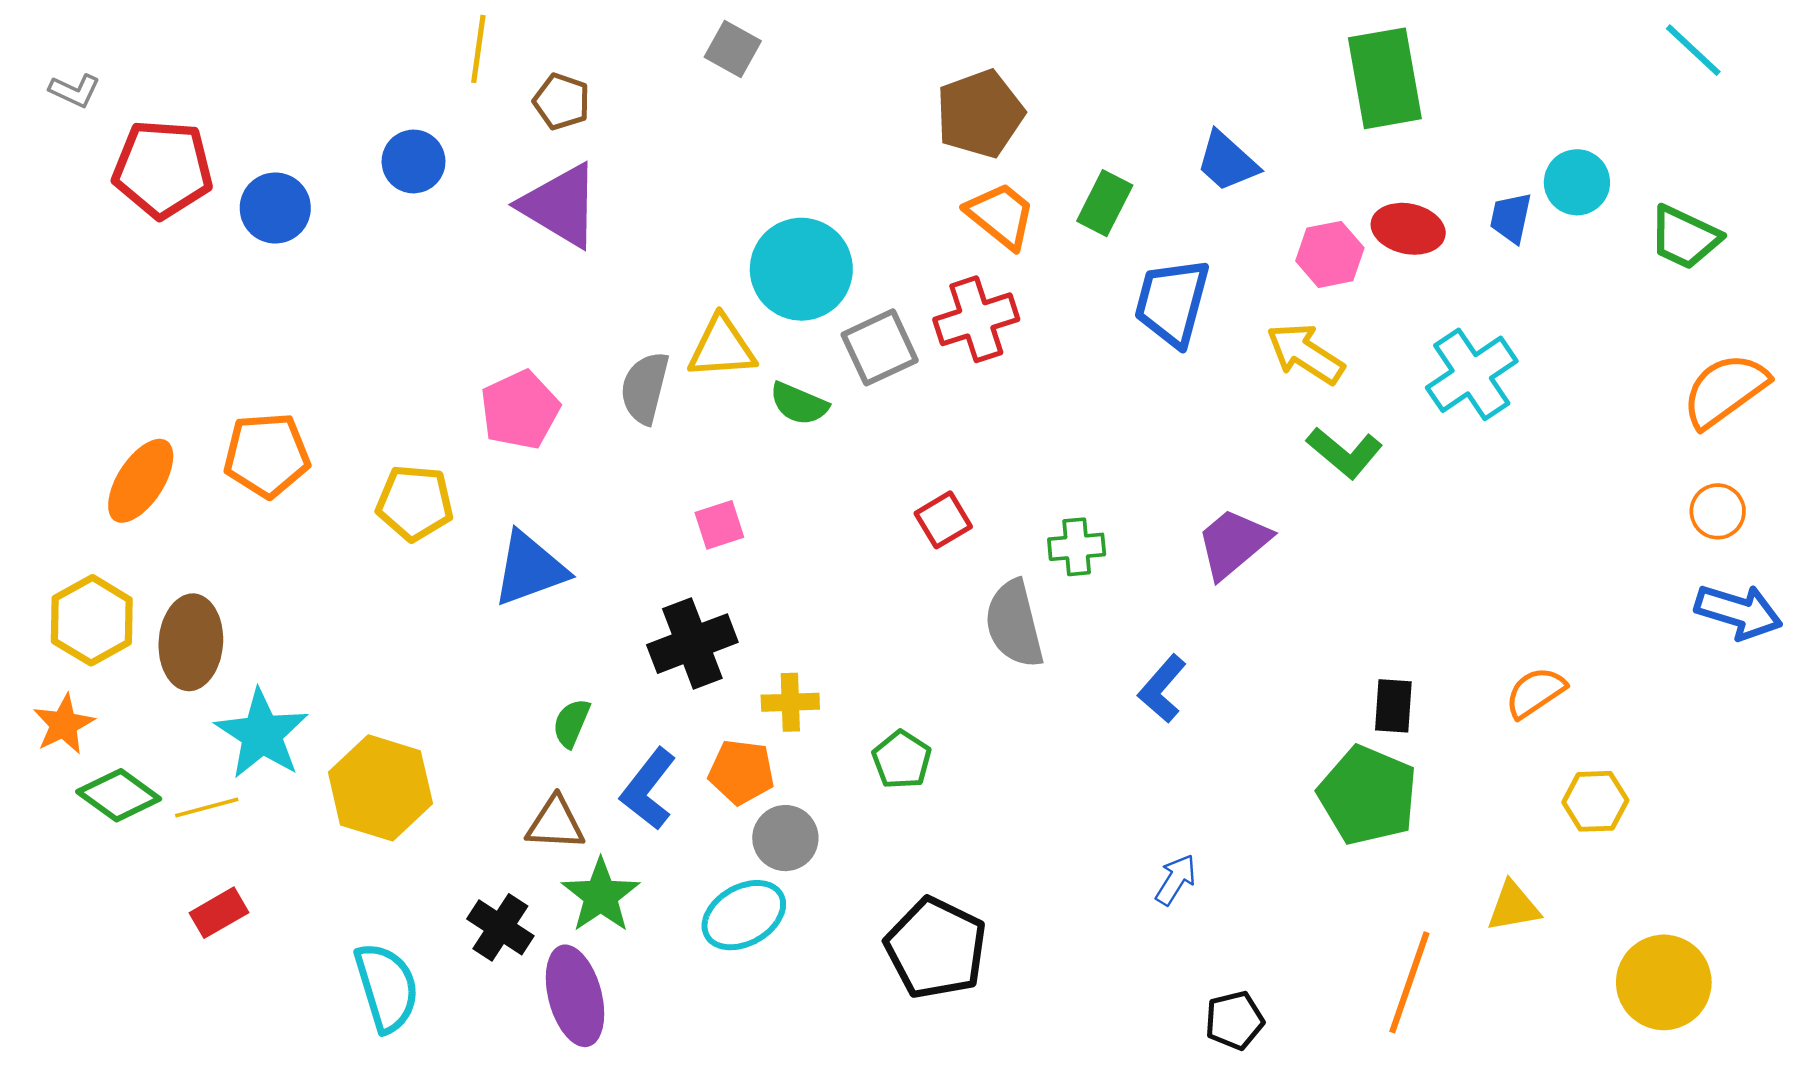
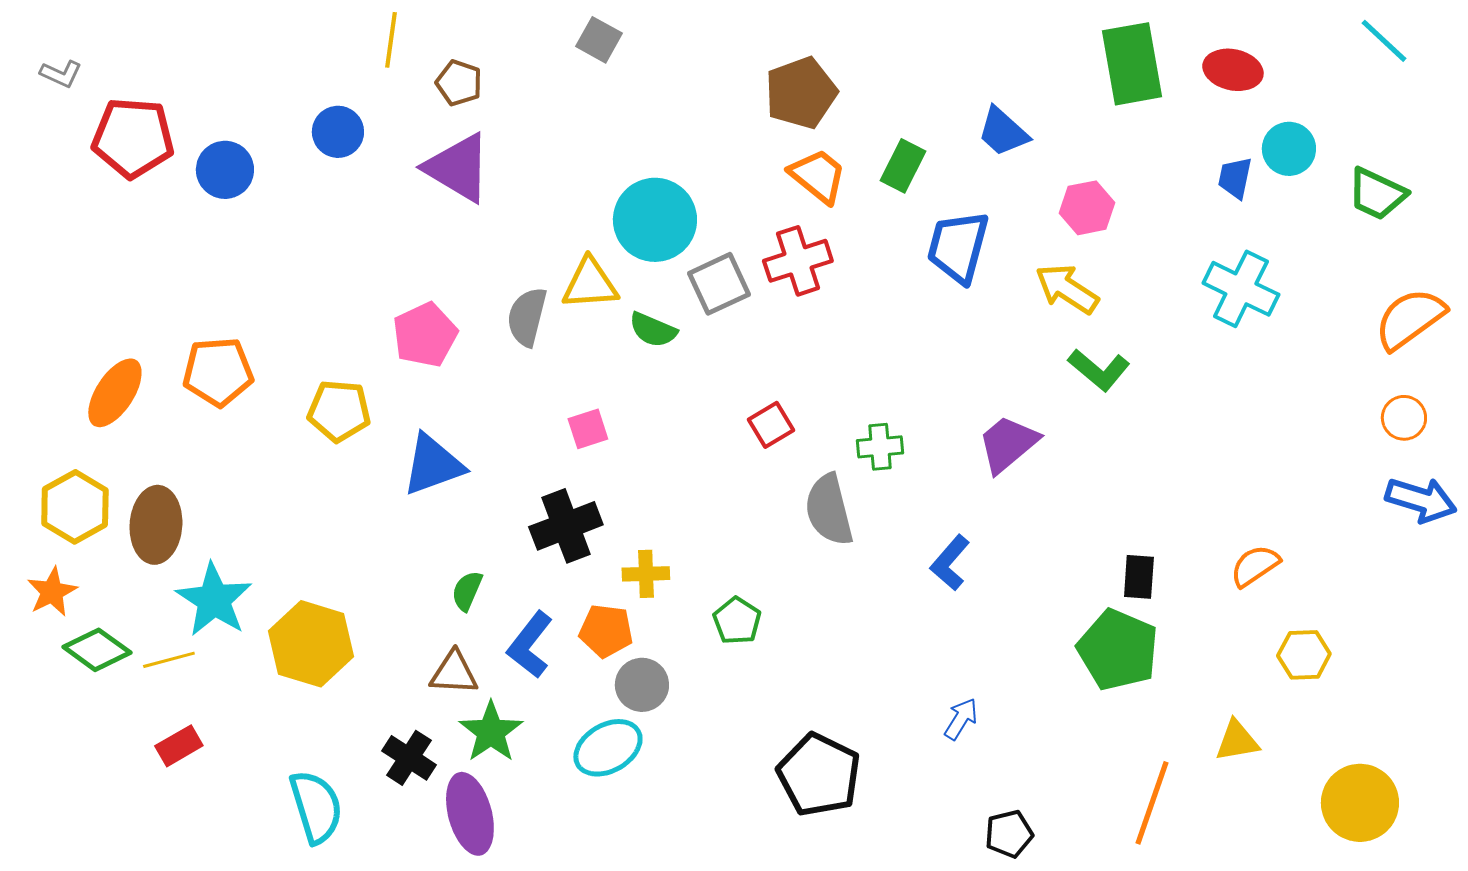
red ellipse: (1408, 229) -> (1233, 70), moved
cyan cross: (1472, 374) -> (1241, 289), moved, turned -30
black pentagon: (936, 948) -> (819, 775), moved

